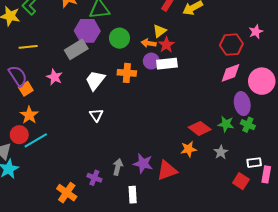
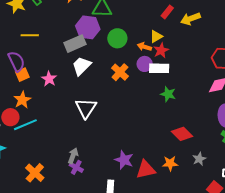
orange cross: (127, 73) -> (120, 72), turned 30
pink star: (54, 77) -> (49, 79), moved
white trapezoid: (95, 80) -> (82, 66), moved
white triangle: (96, 115) -> (86, 108), size x1.6
green star: (226, 124) -> (168, 94), moved
orange star: (188, 149) -> (170, 163), moved
gray arrow: (118, 167) -> (73, 156), moved
orange cross: (67, 193) -> (35, 173), moved

